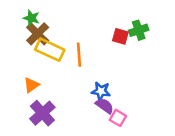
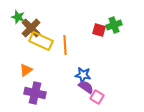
green star: (31, 18) -> (18, 17), moved
purple cross: (42, 113) -> (35, 93), turned -35

